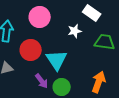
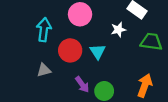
cyan triangle: (57, 60) -> (98, 52), moved, size x0.7

